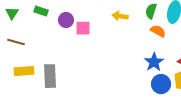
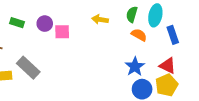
green rectangle: (41, 11) -> (17, 23), moved
gray rectangle: (50, 76) -> (28, 68), moved, turned -45

